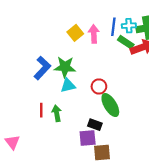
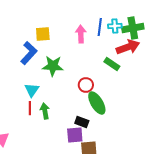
yellow square: (75, 33) -> (43, 34), moved, turned 35
green rectangle: (126, 42) -> (112, 64), moved
blue L-shape: (42, 68) -> (29, 53), moved
cyan triangle: (68, 85) -> (32, 90), moved, turned -42

